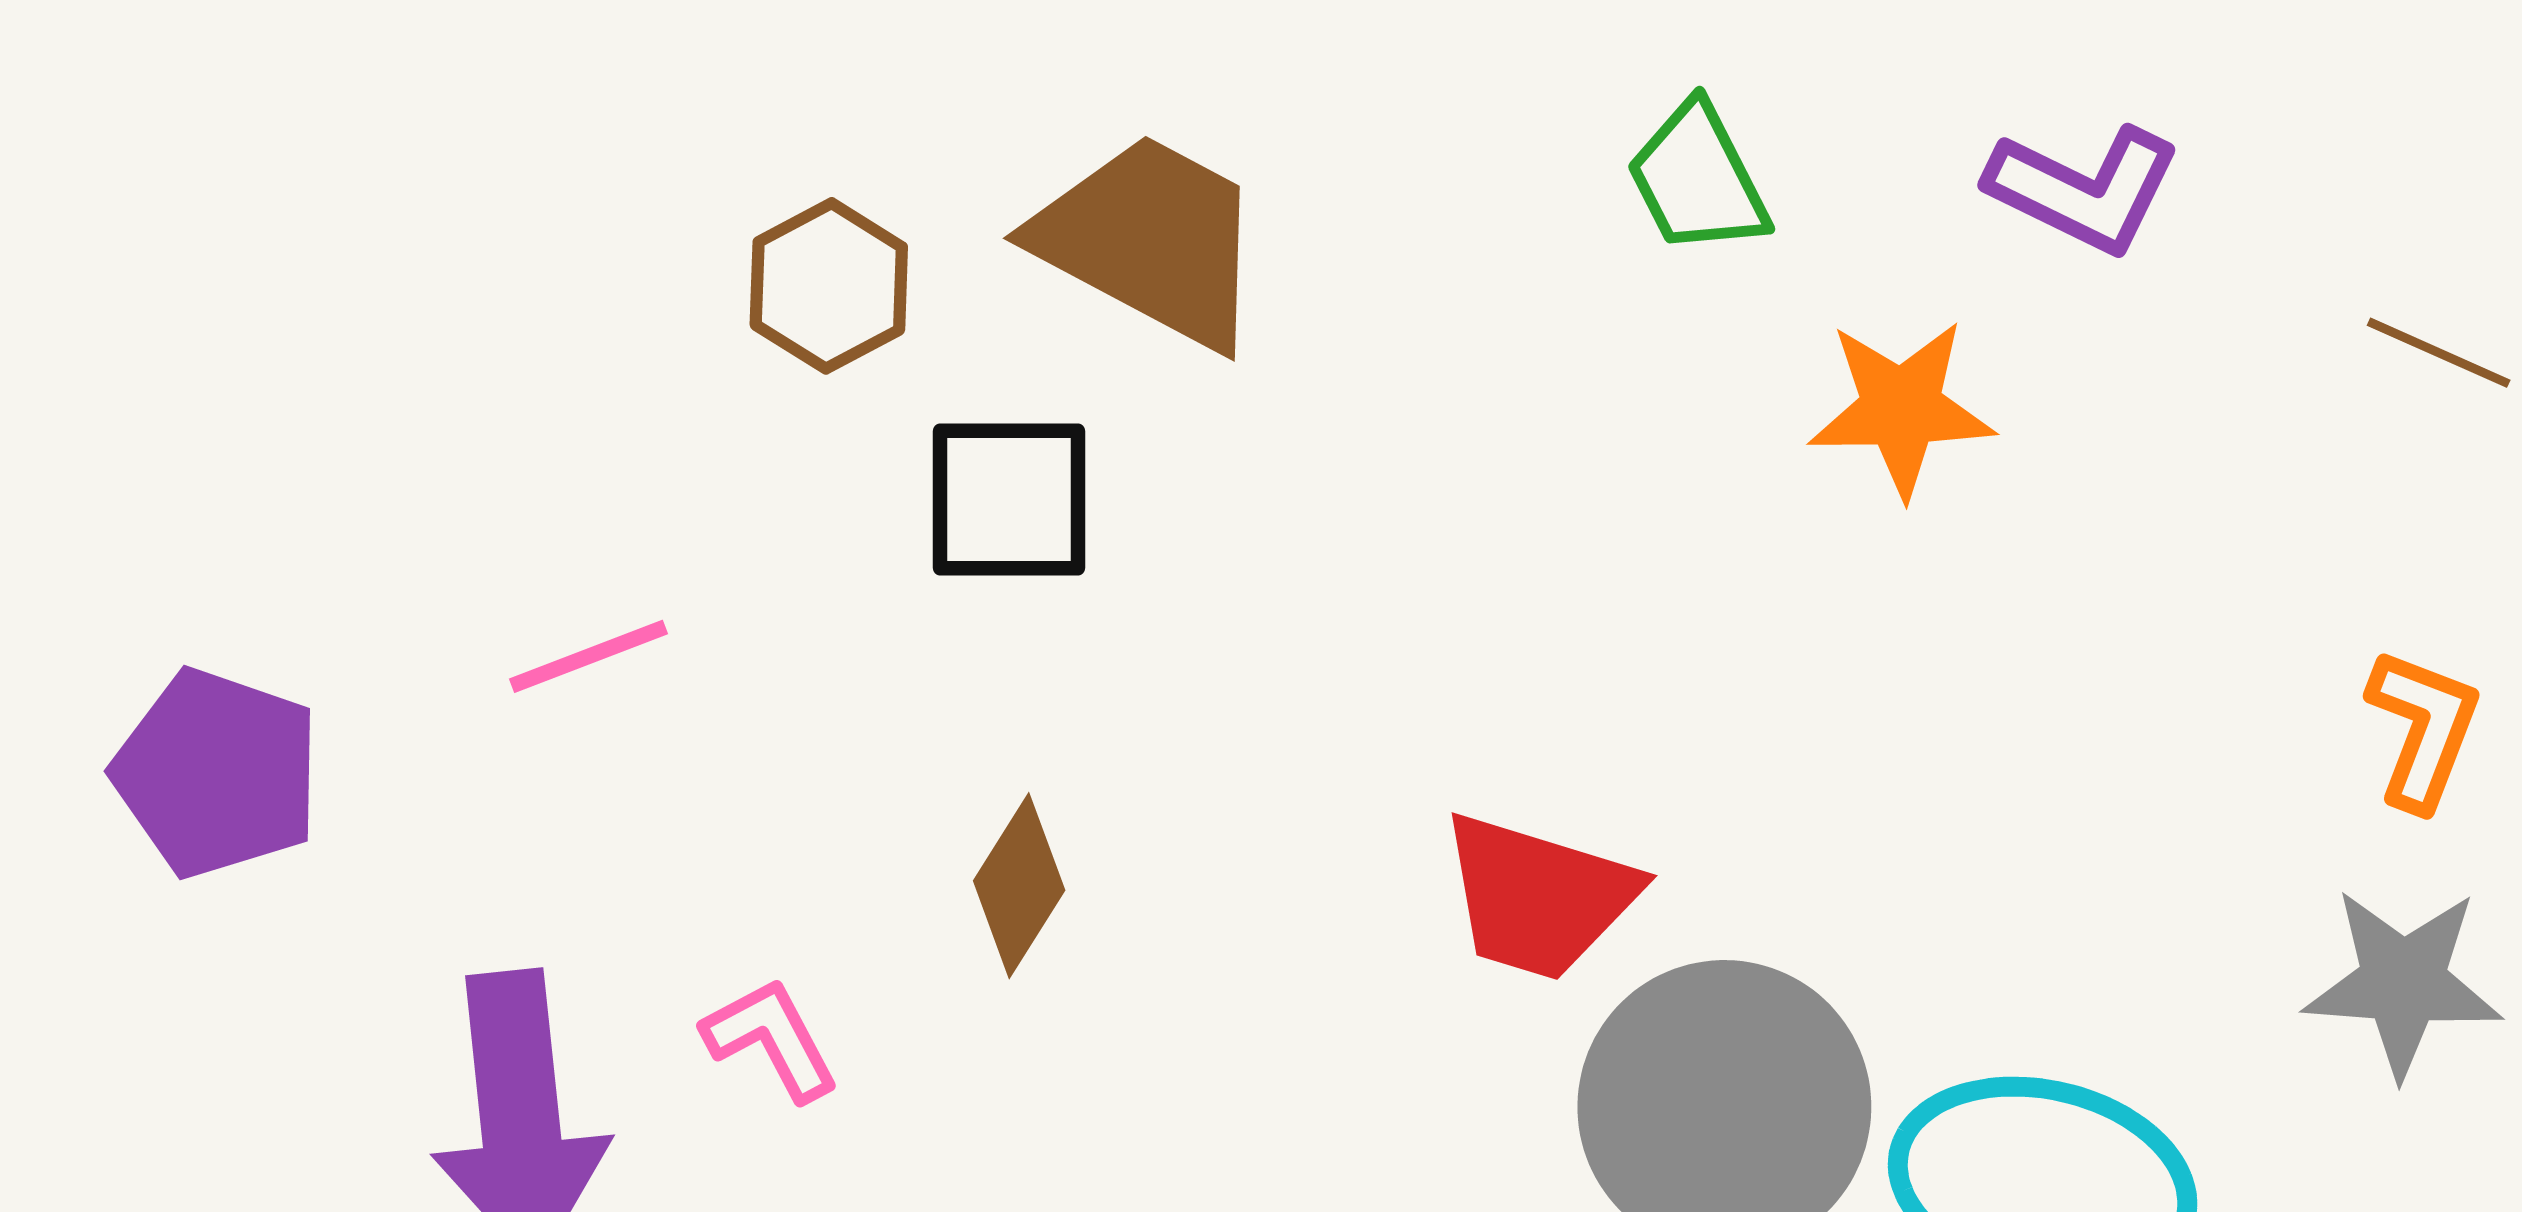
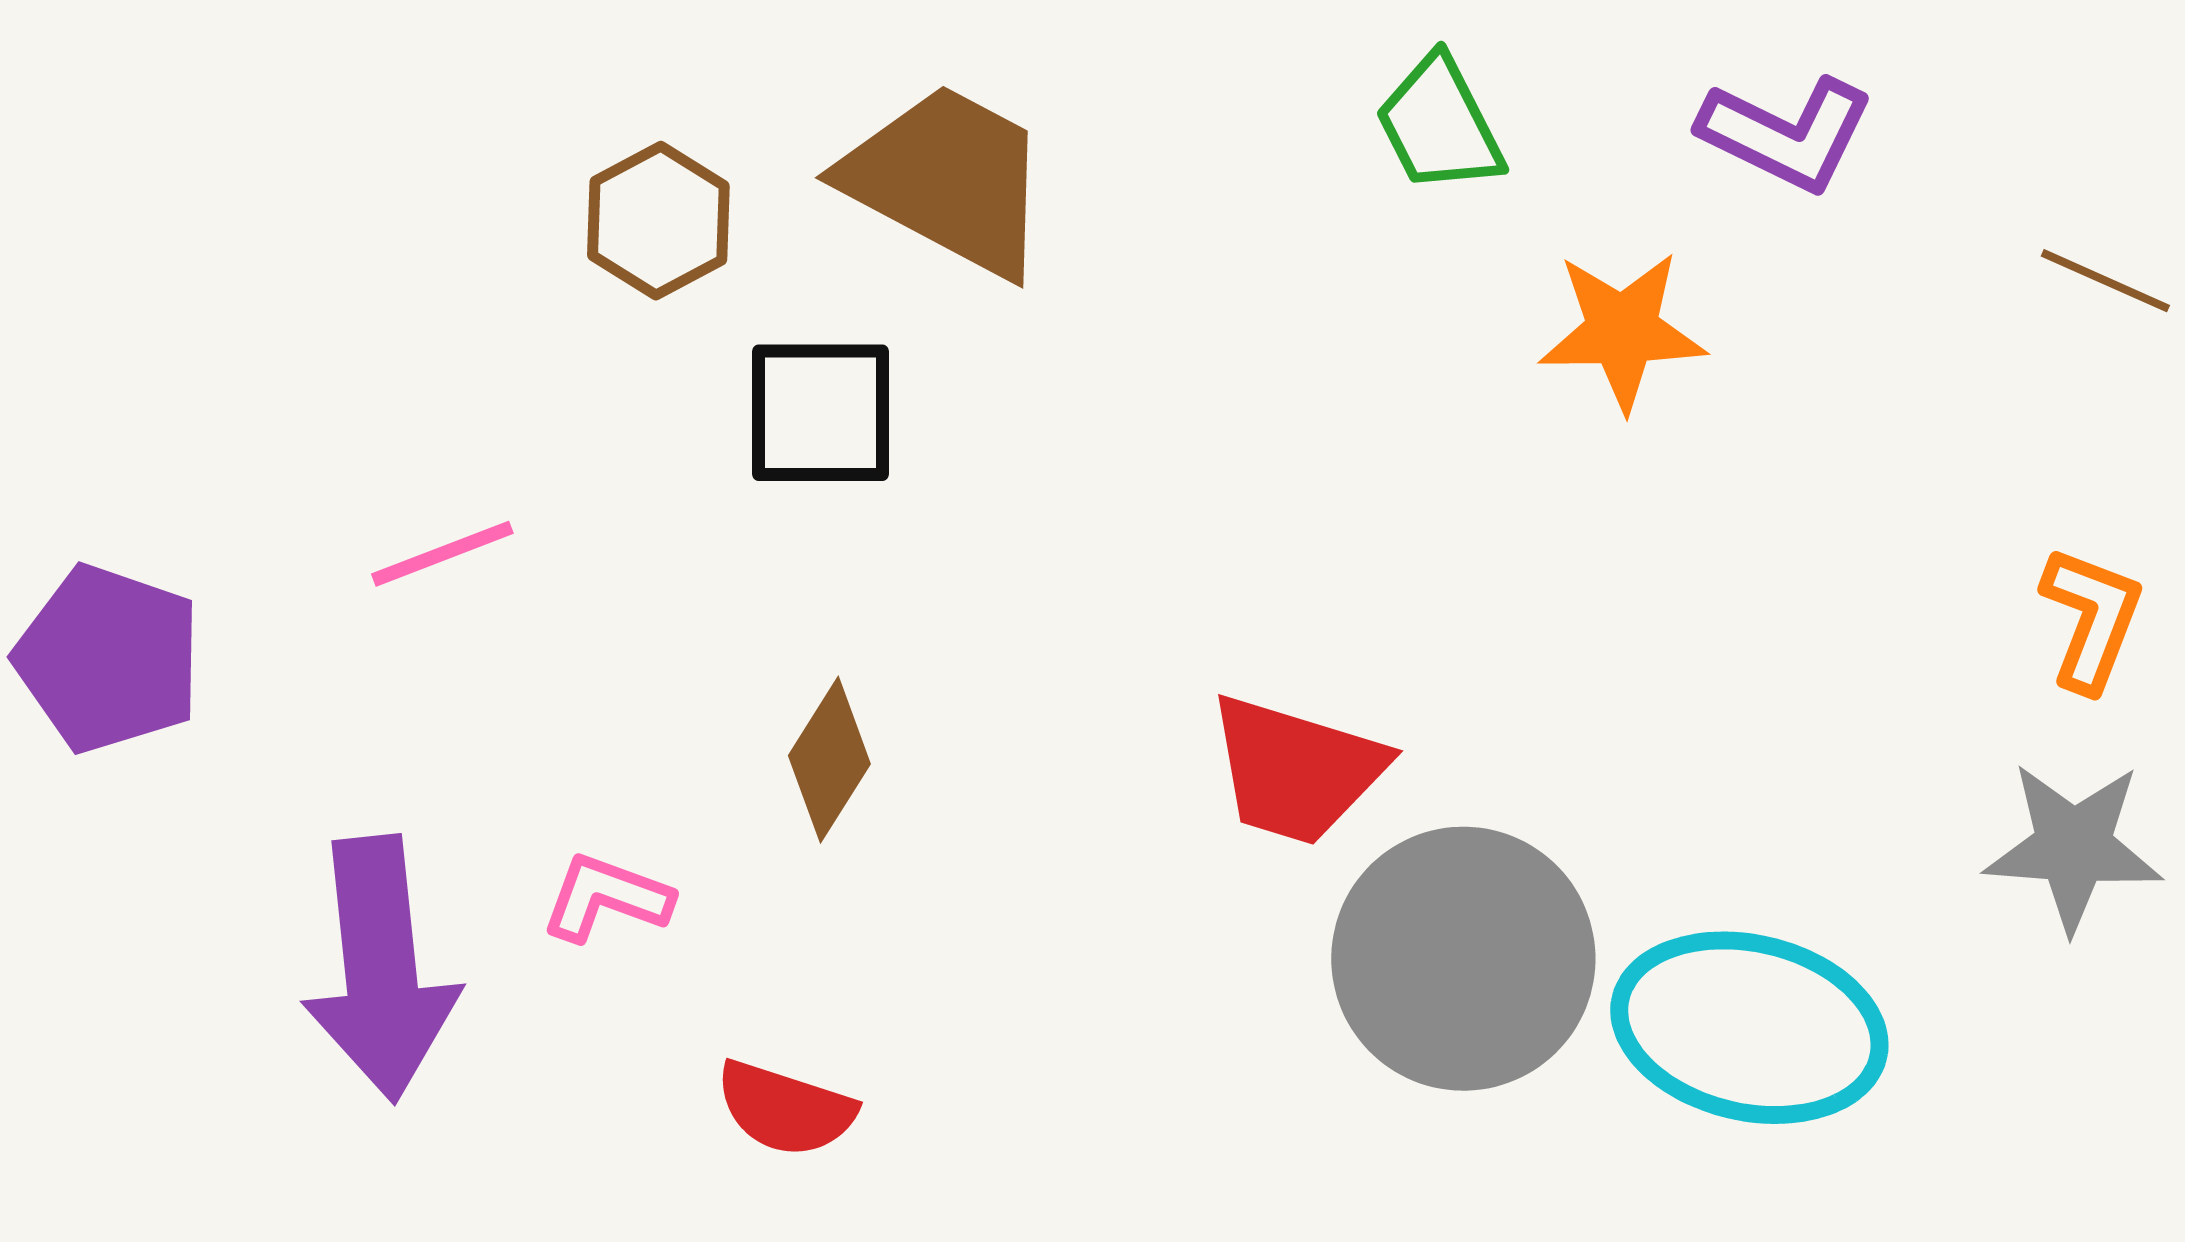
pink L-shape: (771, 1039) -> (606, 898), turned -42

